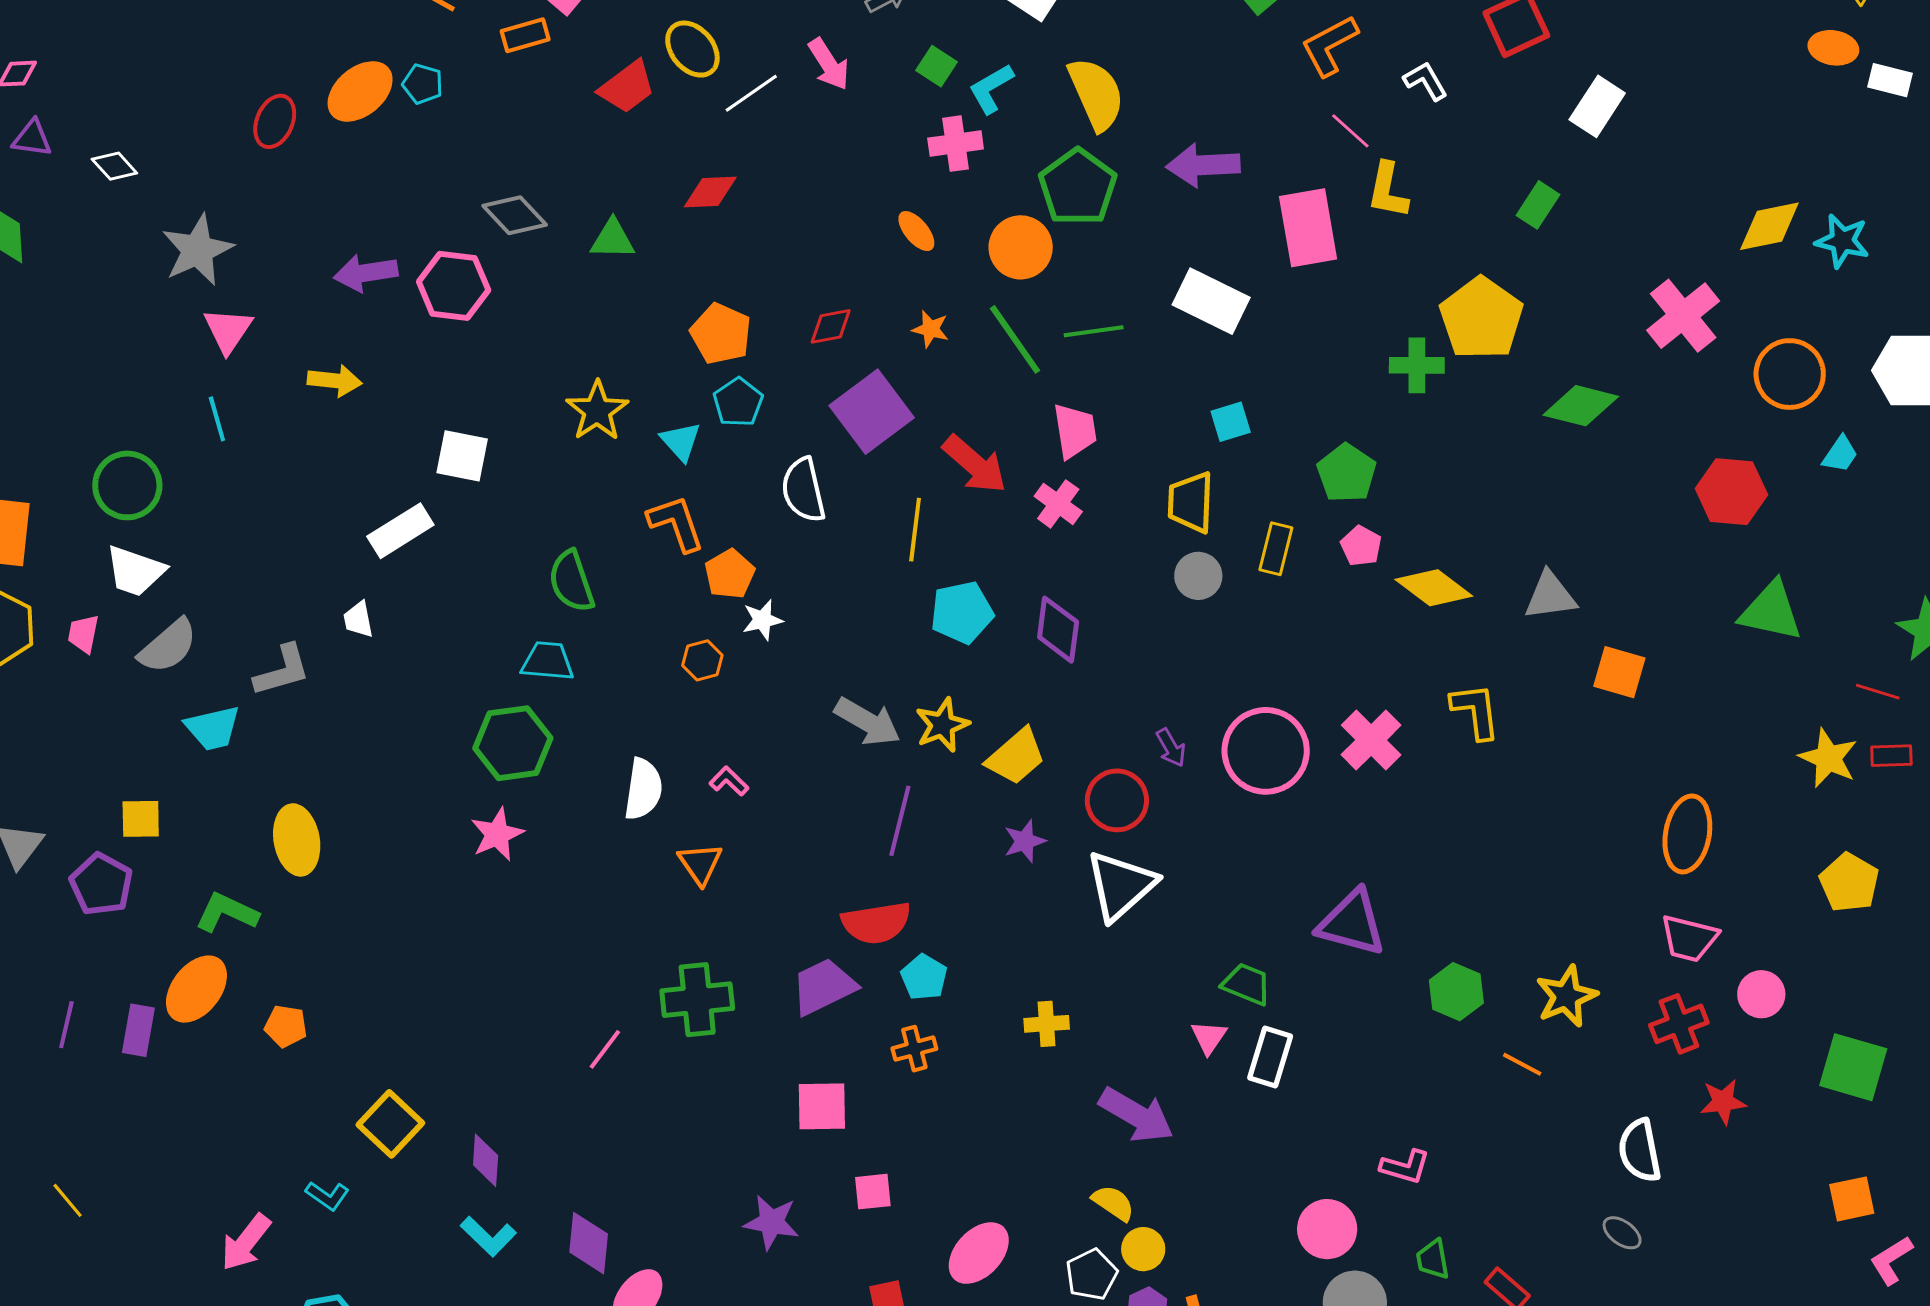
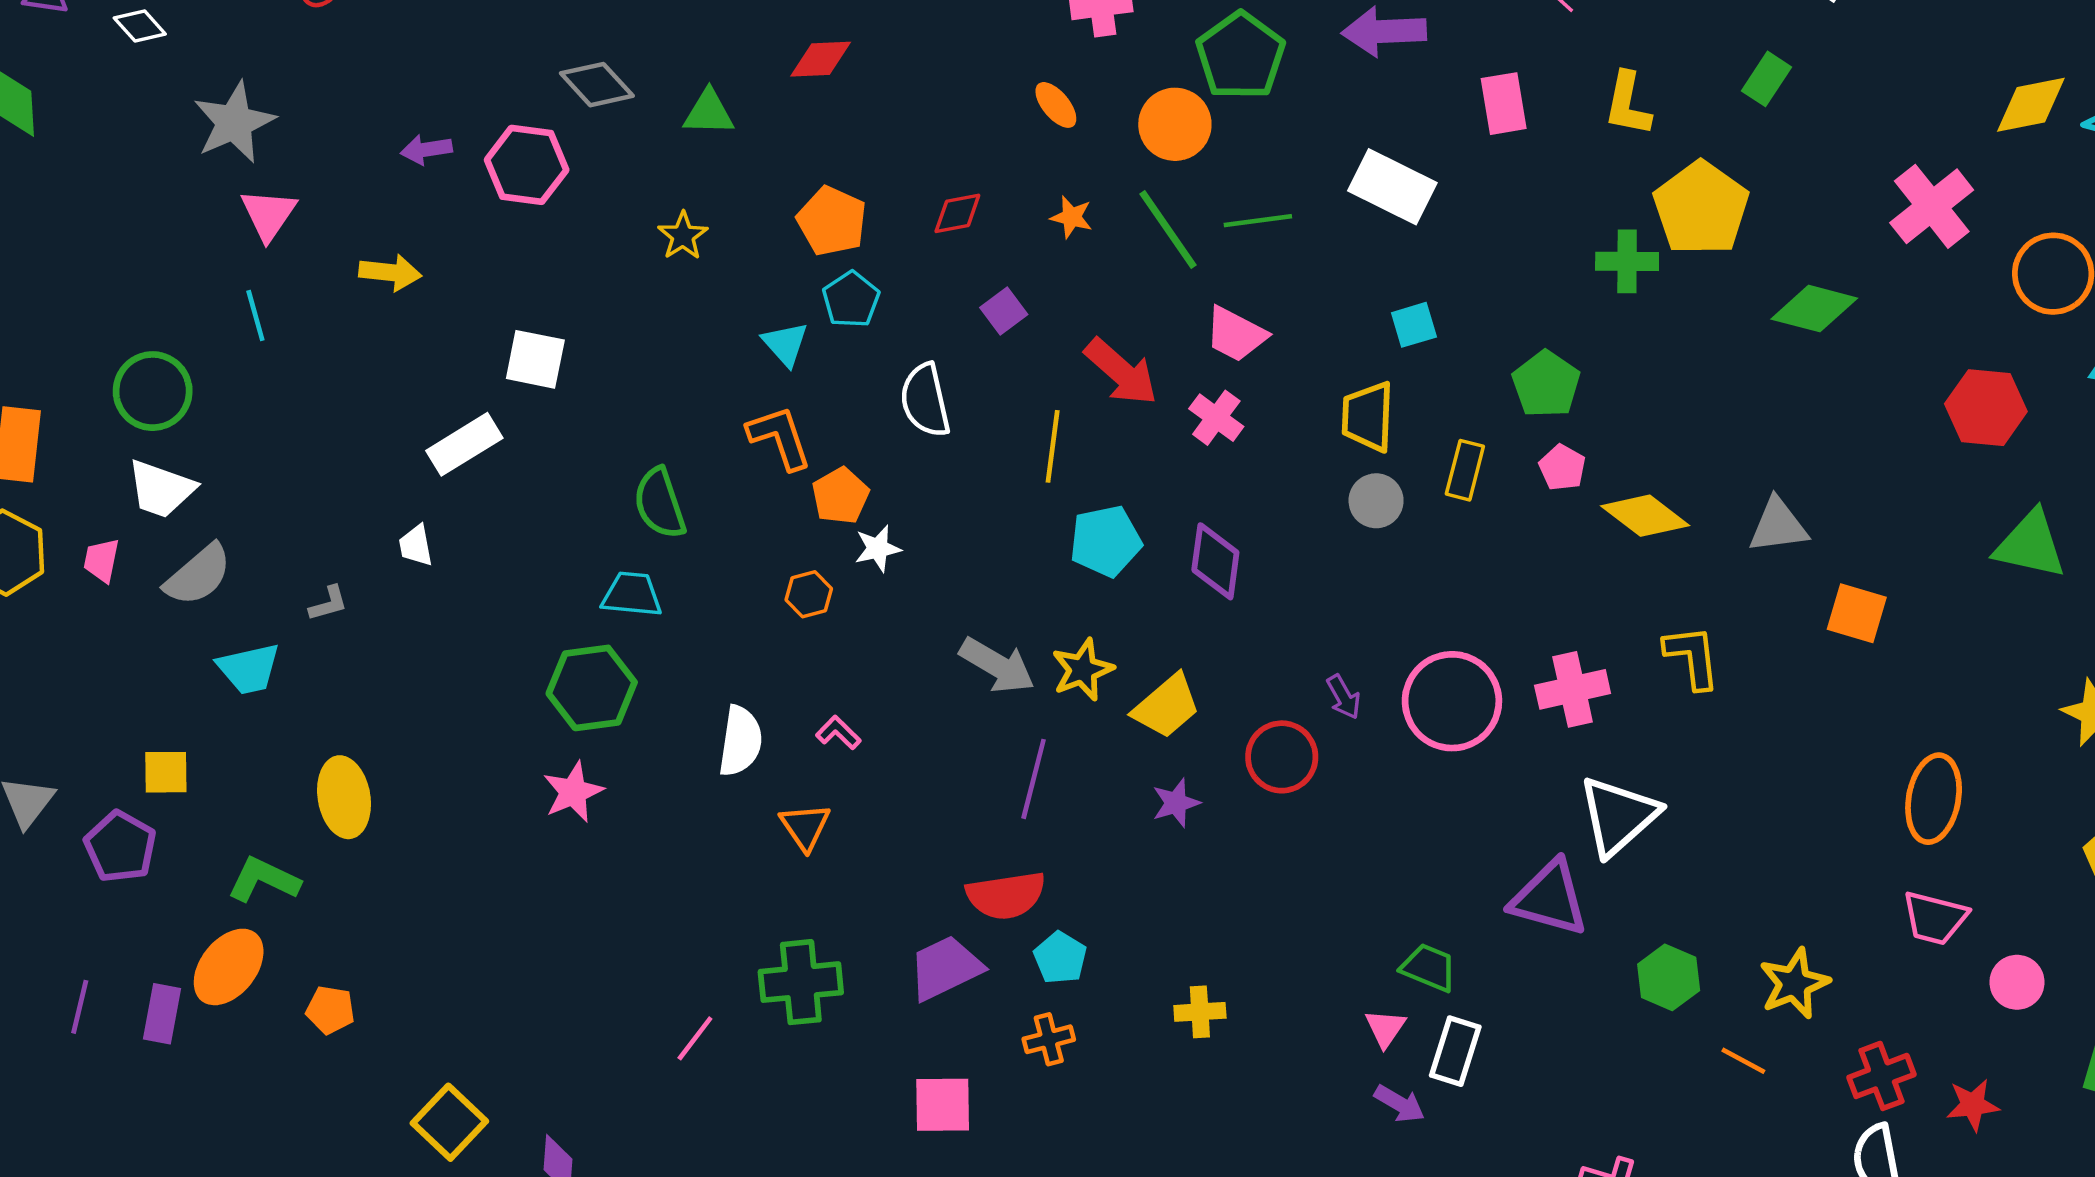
yellow L-shape: (1388, 190) -> (1628, 104), moved
pink rectangle: (1308, 228) -> (1504, 104), size x0.7
purple arrow: (366, 273) -> (426, 149), size x0.7
yellow star: (597, 411) -> (683, 236), moved, size x0.7
purple square: (872, 412) -> (1004, 311), size x0.5
pink trapezoid: (1075, 431) -> (1236, 334), turned 126
gray L-shape: (282, 671) -> (328, 603), size x0.6
pink cross: (1371, 740) -> (1573, 689), turned 32
white triangle: (1121, 885) -> (1618, 816), moved
red cross: (1679, 1024) -> (1881, 1076), moved
purple arrow: (1136, 1115) -> (1400, 1104), moved, size x0.6

